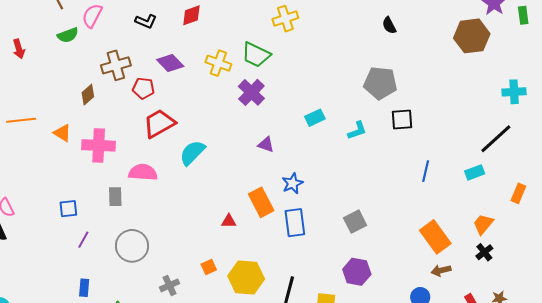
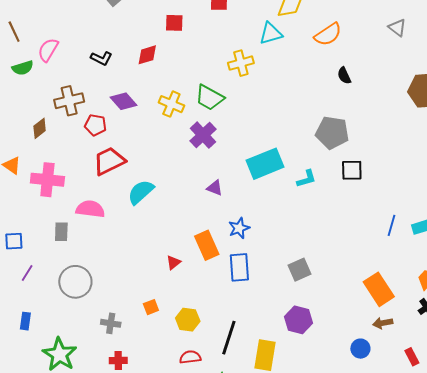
cyan rectangle: (315, 118) -> (265, 164), size x1.8
blue line: (426, 171) -> (391, 225), moved
red triangle: (229, 221) -> (173, 262), turned -42
yellow hexagon: (246, 278) -> (188, 320), size x0.7
gray cross: (169, 285) -> (111, 323), turned 30

